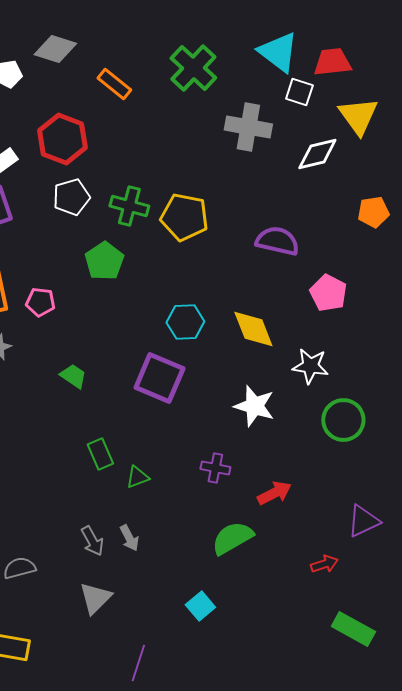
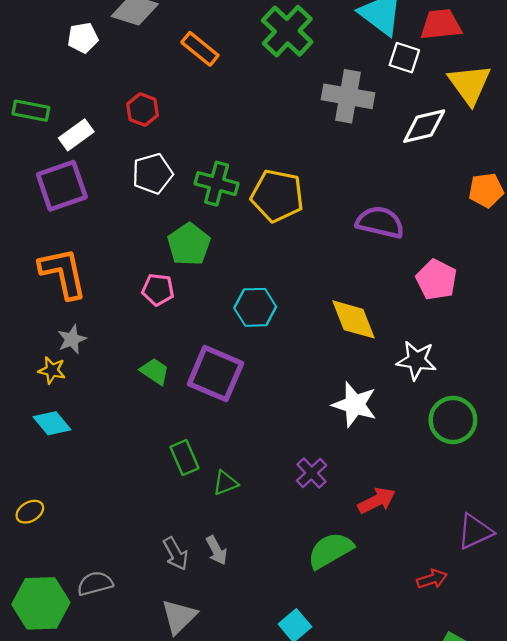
red hexagon: (62, 139) -> (143, 110), size x0.6
pink pentagon: (40, 302) -> (158, 290), moved
cyan hexagon: (185, 322) -> (255, 307), moved
purple square: (159, 378) -> (215, 374), moved
purple cross: (215, 468) -> (312, 473), turned 36

